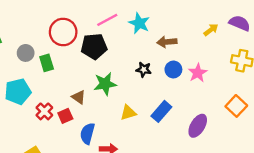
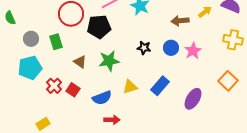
brown arrow: (167, 42) -> (180, 21), moved
gray circle: (26, 53) -> (31, 39), moved
brown triangle: (79, 97) -> (80, 62), moved
red square: (65, 116) -> (73, 90), turned -32
blue semicircle: (87, 133) -> (102, 98), moved, turned -126

